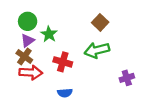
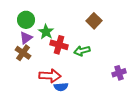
green arrow: (97, 50) -> (82, 51), moved, size x0.7
red cross: (63, 62) -> (59, 45), moved
red arrow: (31, 73) -> (50, 76), moved

